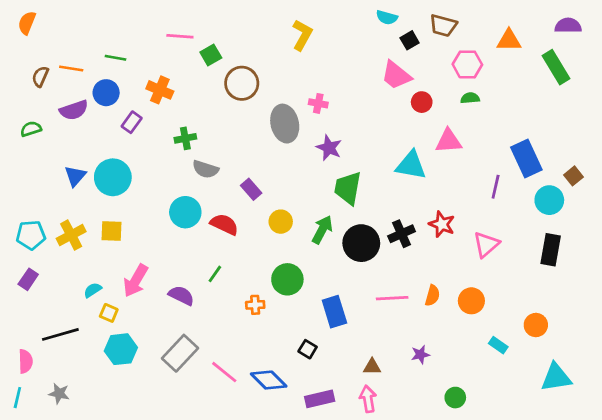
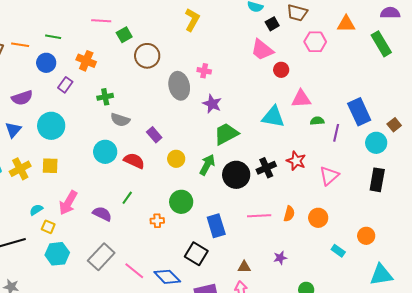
green semicircle: (470, 98) -> (317, 121), moved
purple semicircle: (74, 110) -> (22, 98), moved
blue triangle: (75, 176) -> (13, 130), moved
green trapezoid: (348, 188) -> (226, 134), turned 52
black square: (308, 349) -> (196, 254), size x1.6

